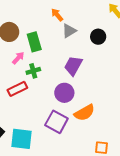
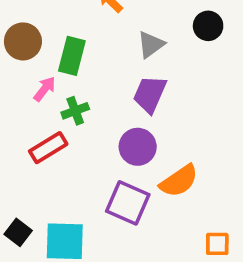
gray triangle: (69, 31) -> (151, 45), moved
black circle: (98, 37) -> (208, 26), moved
green rectangle: (34, 42) -> (72, 56), turned 36

